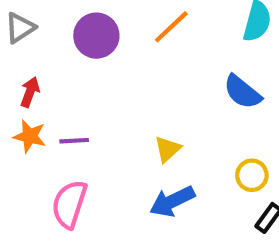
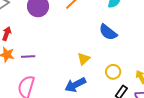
yellow triangle: (168, 149) -> (84, 59), moved

